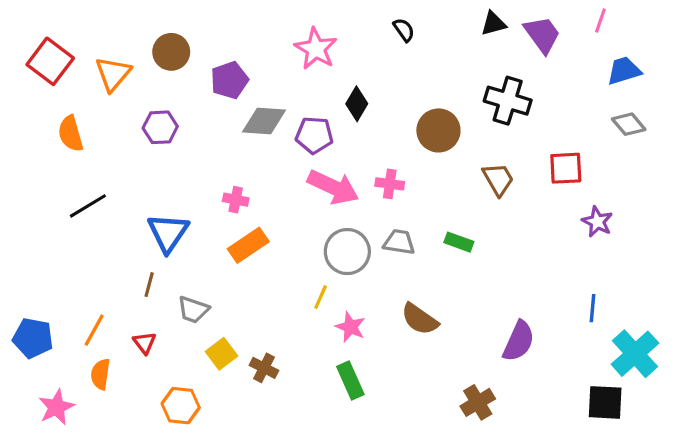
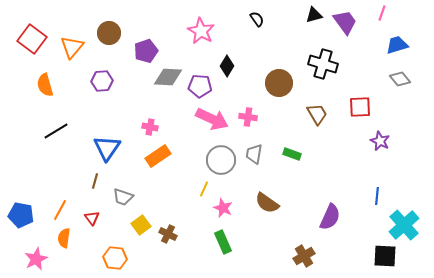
gray trapezoid: (399, 242) -> (254, 154), turned -90

